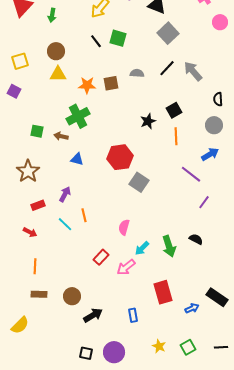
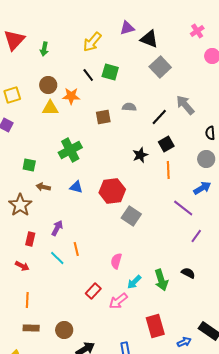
black line: (167, 68) -> (159, 117), moved
orange star: (87, 85) -> (71, 96), moved
brown arrow: (61, 136) -> (43, 187), moved
blue triangle: (77, 159) -> (76, 187), moved
red rectangle: (38, 205) -> (30, 239), turned -56

